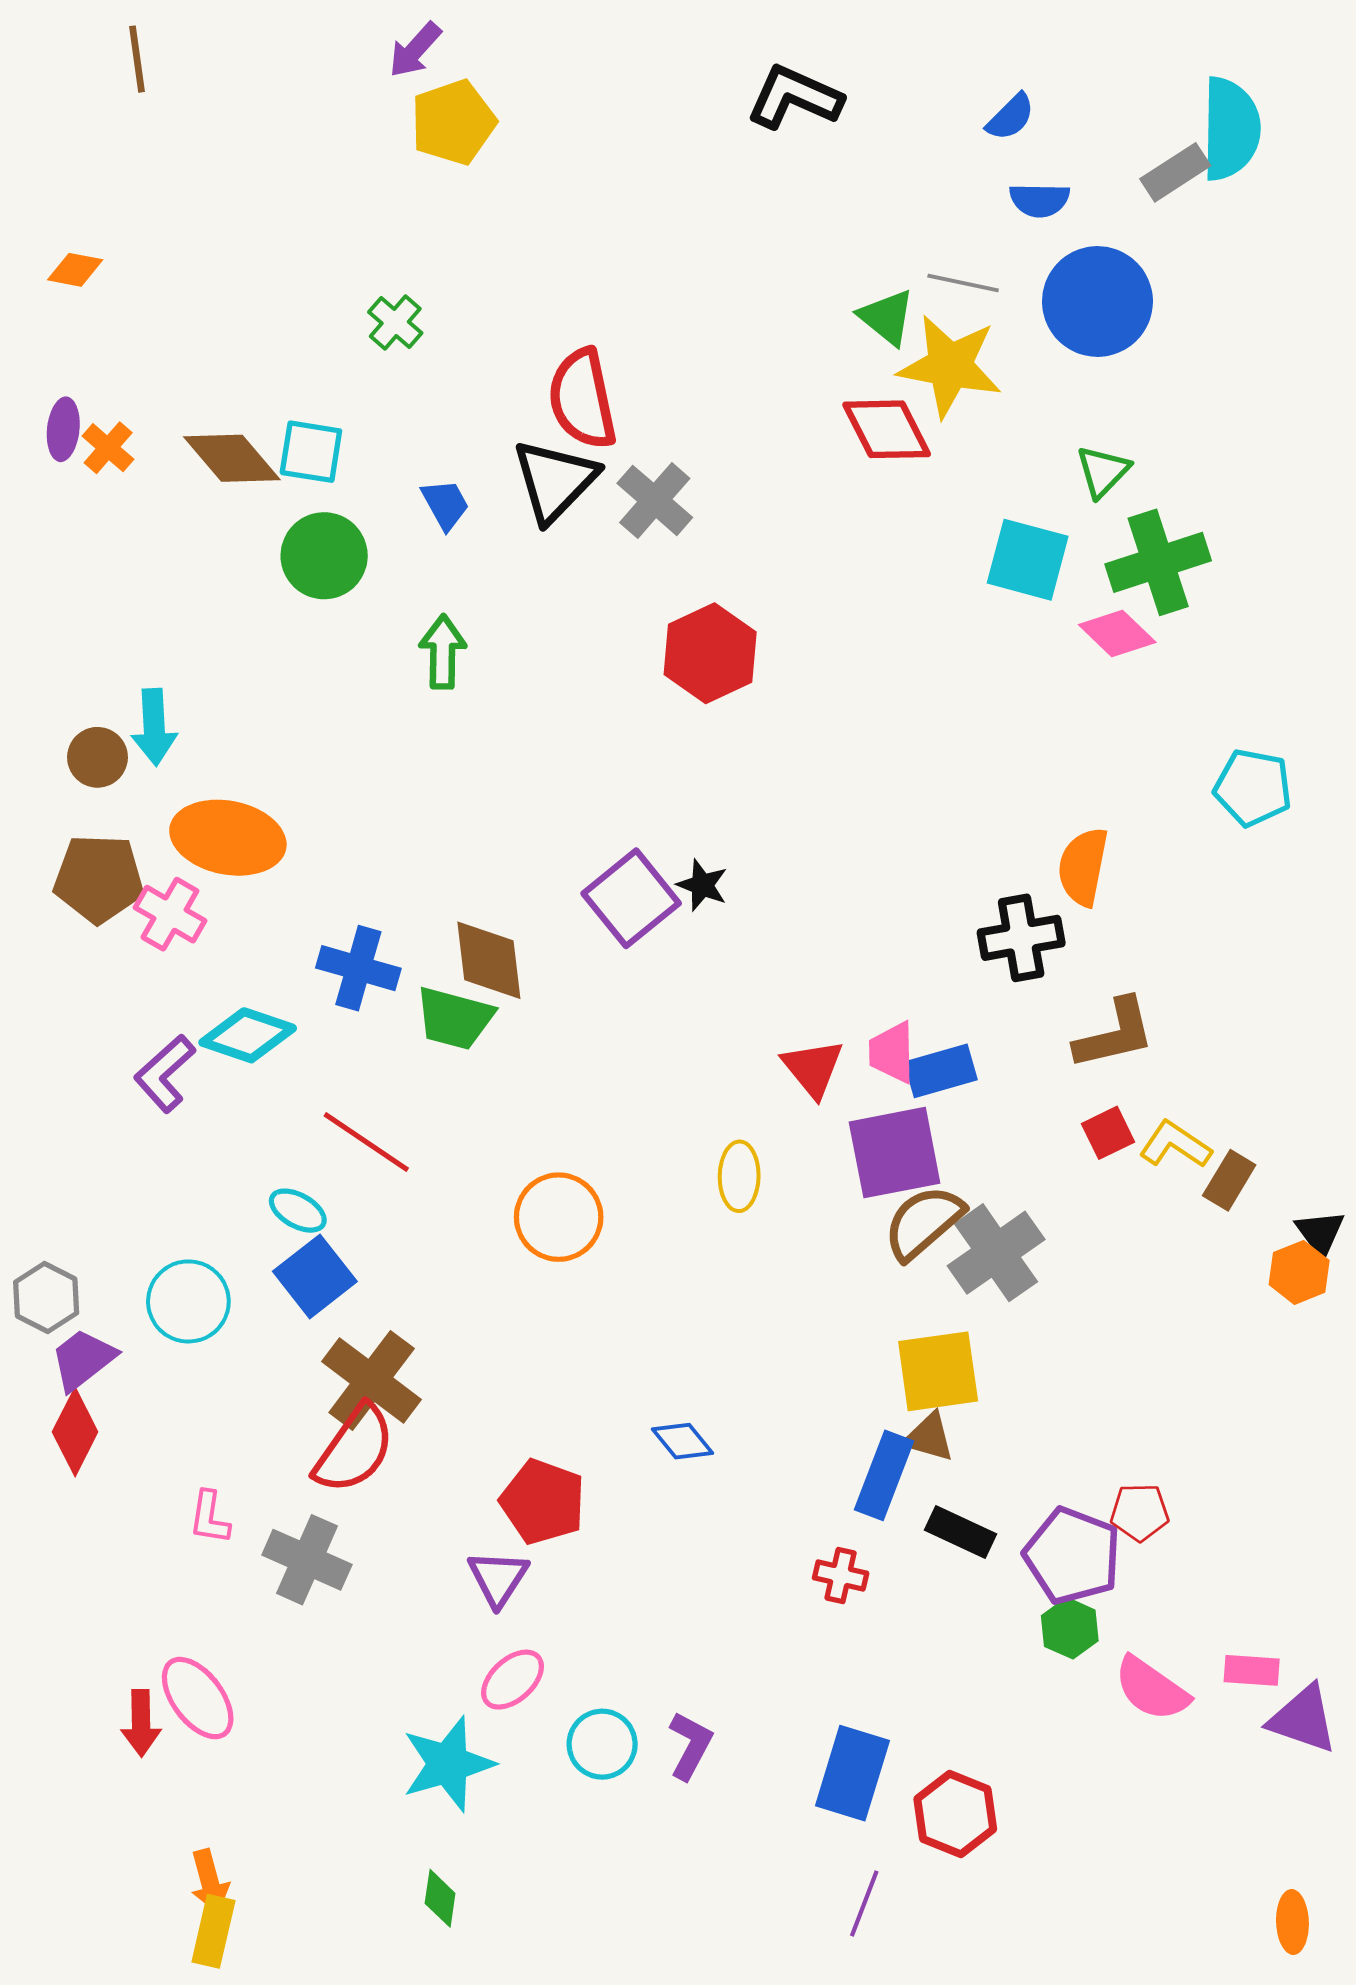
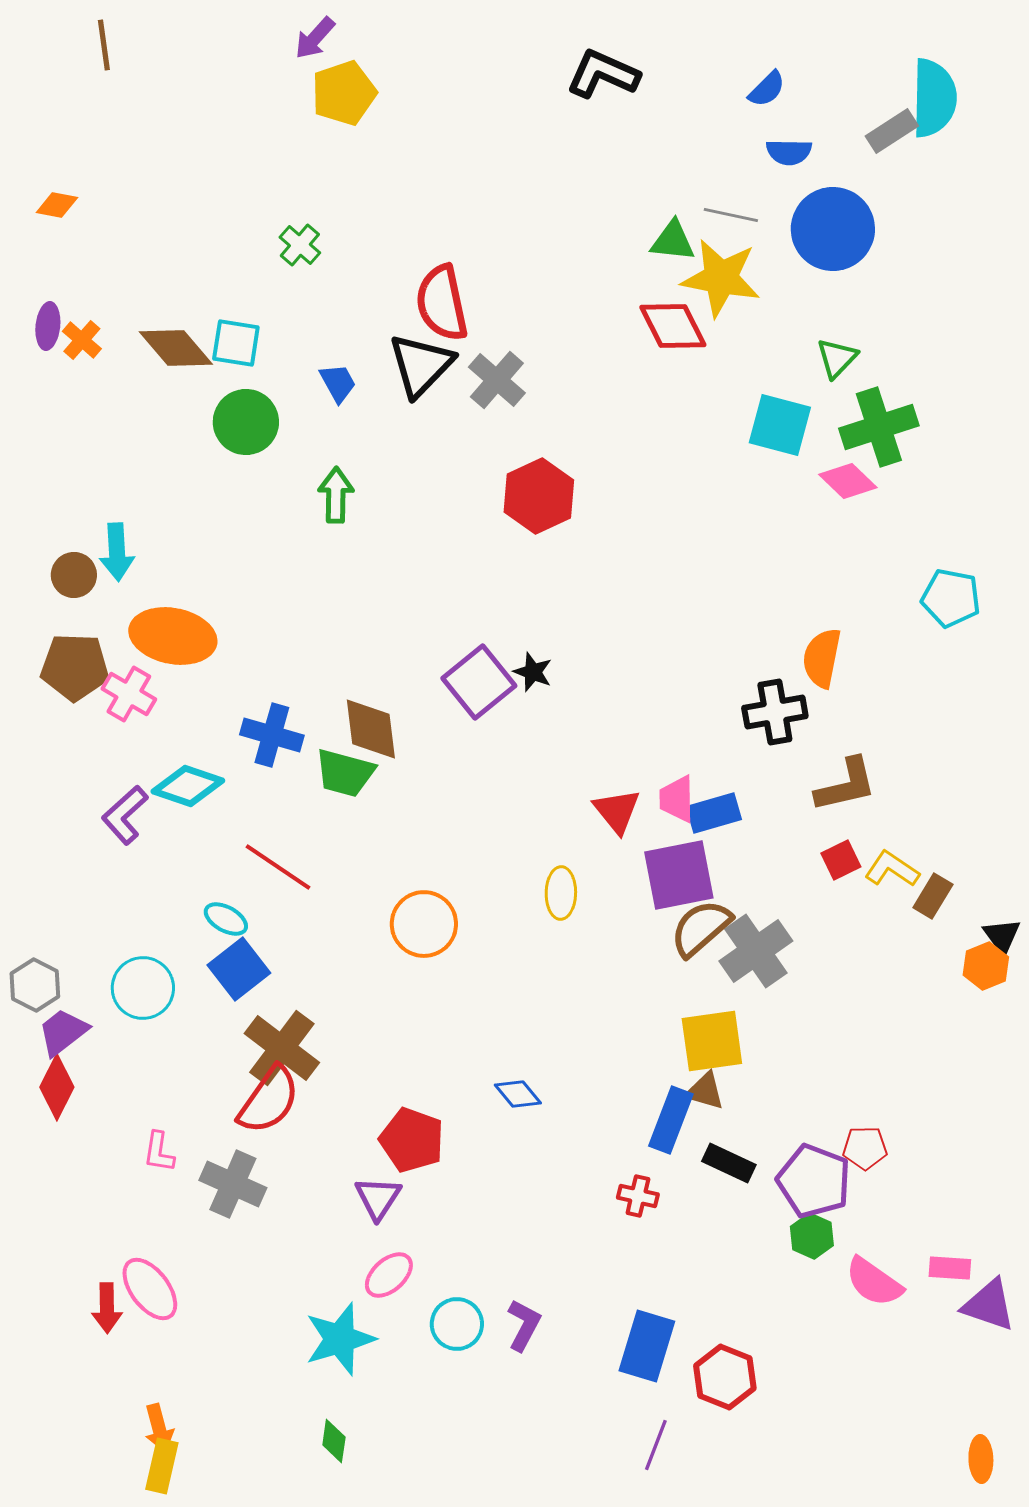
green triangle: (887, 317) -> (673, 241), turned -33

